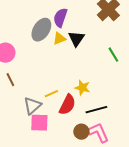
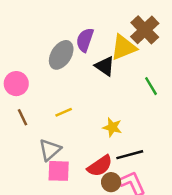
yellow triangle: (59, 39) -> (124, 47), moved, size x1.6
black triangle: (76, 39) -> (105, 66), turned -30
yellow line: (51, 94) -> (64, 112), moved
red semicircle: (67, 105) -> (100, 166), moved, turned 30

